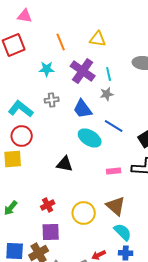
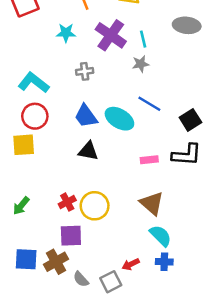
gray cross: (52, 100) -> (85, 71), moved
blue trapezoid: (83, 109) -> (86, 116), moved
yellow circle: (84, 213) -> (95, 206), moved

